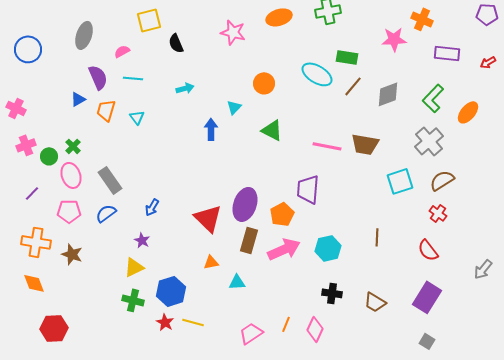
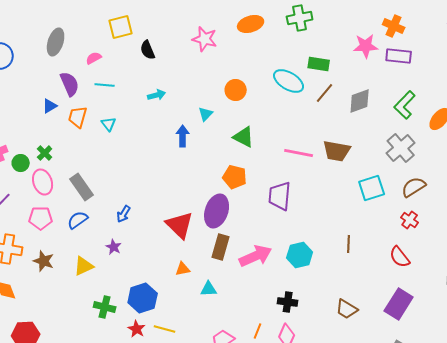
purple rectangle: (447, 53) -> (399, 56), moved
orange pentagon: (282, 214) -> (235, 177), moved, turned -30
yellow triangle: (134, 267) -> (84, 266), moved
black cross: (332, 293) -> (288, 302), moved

